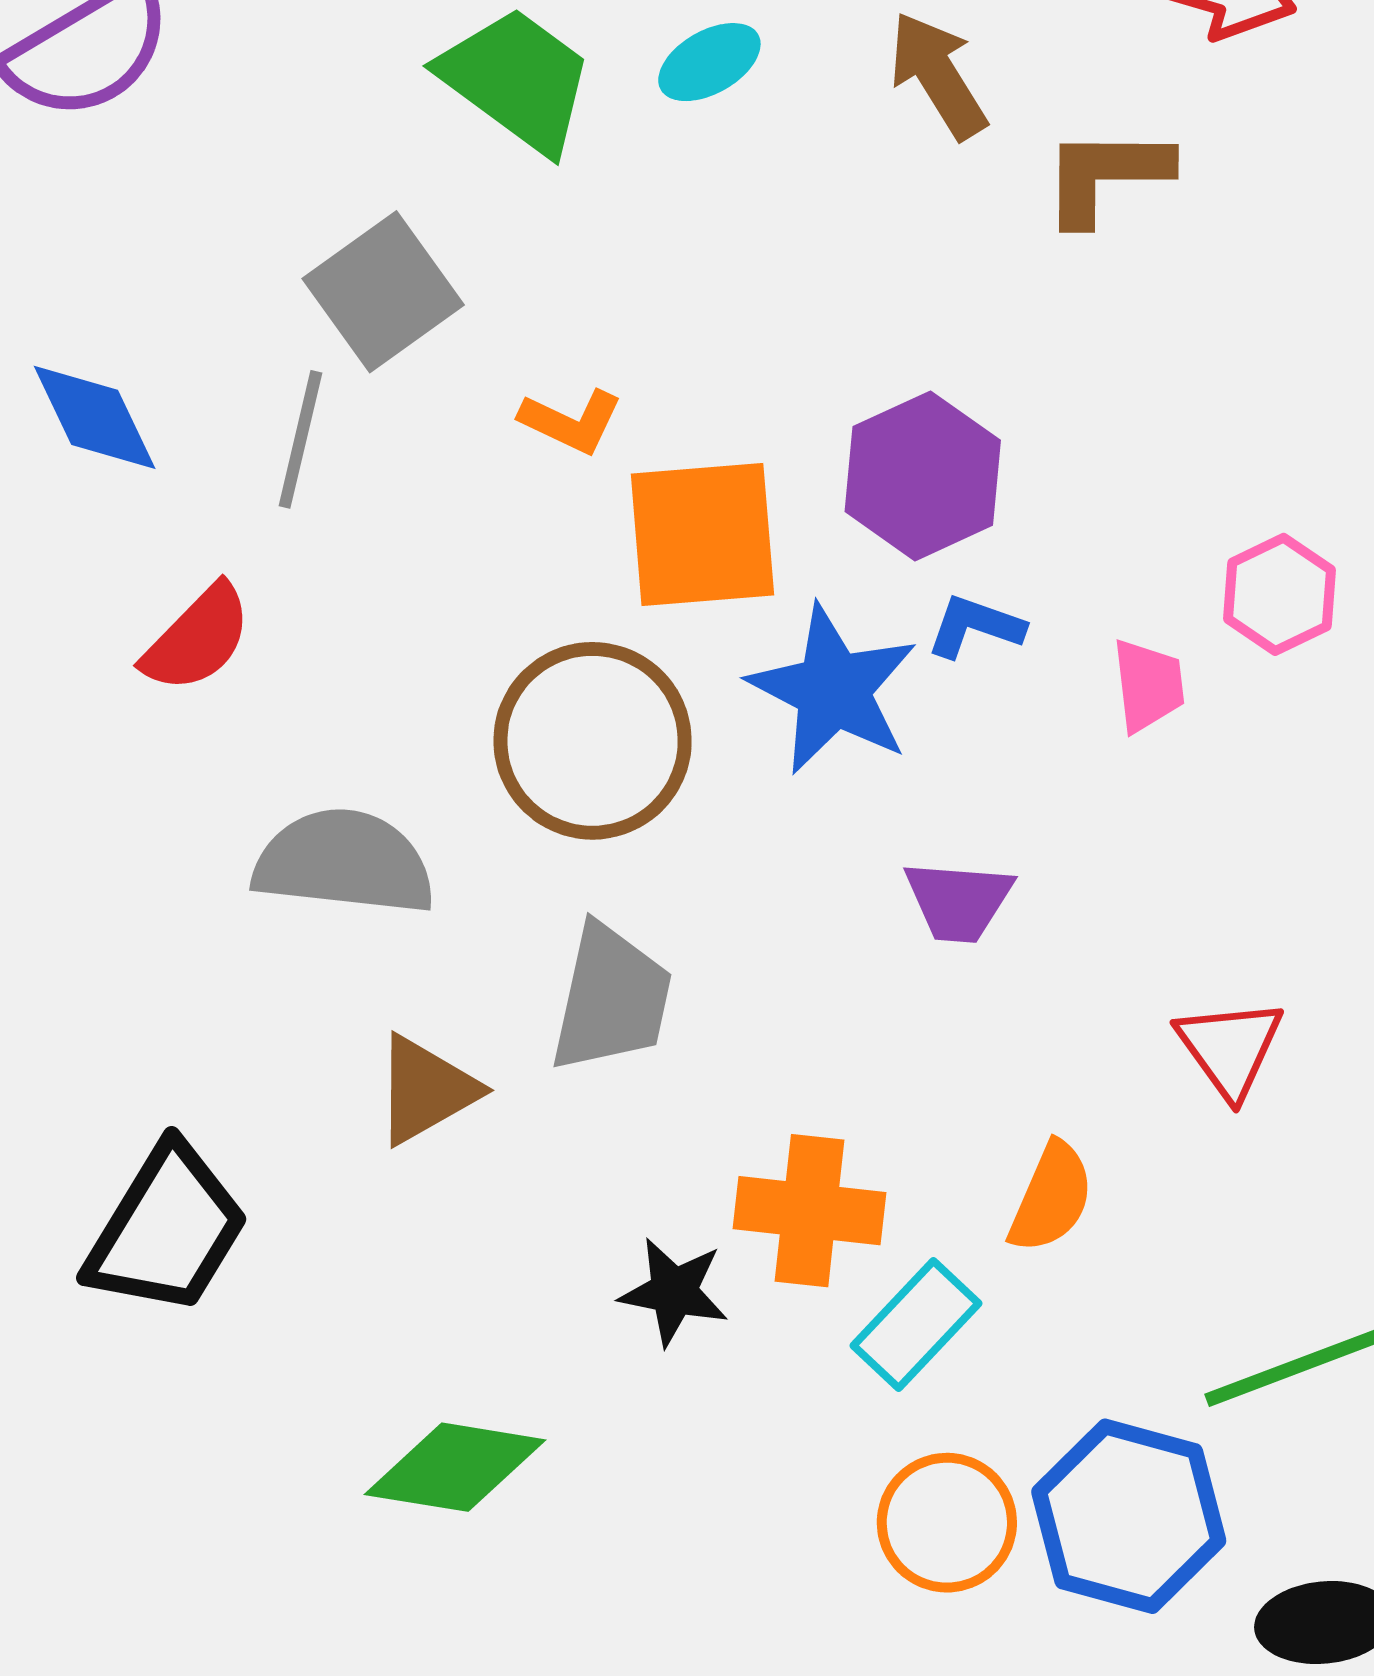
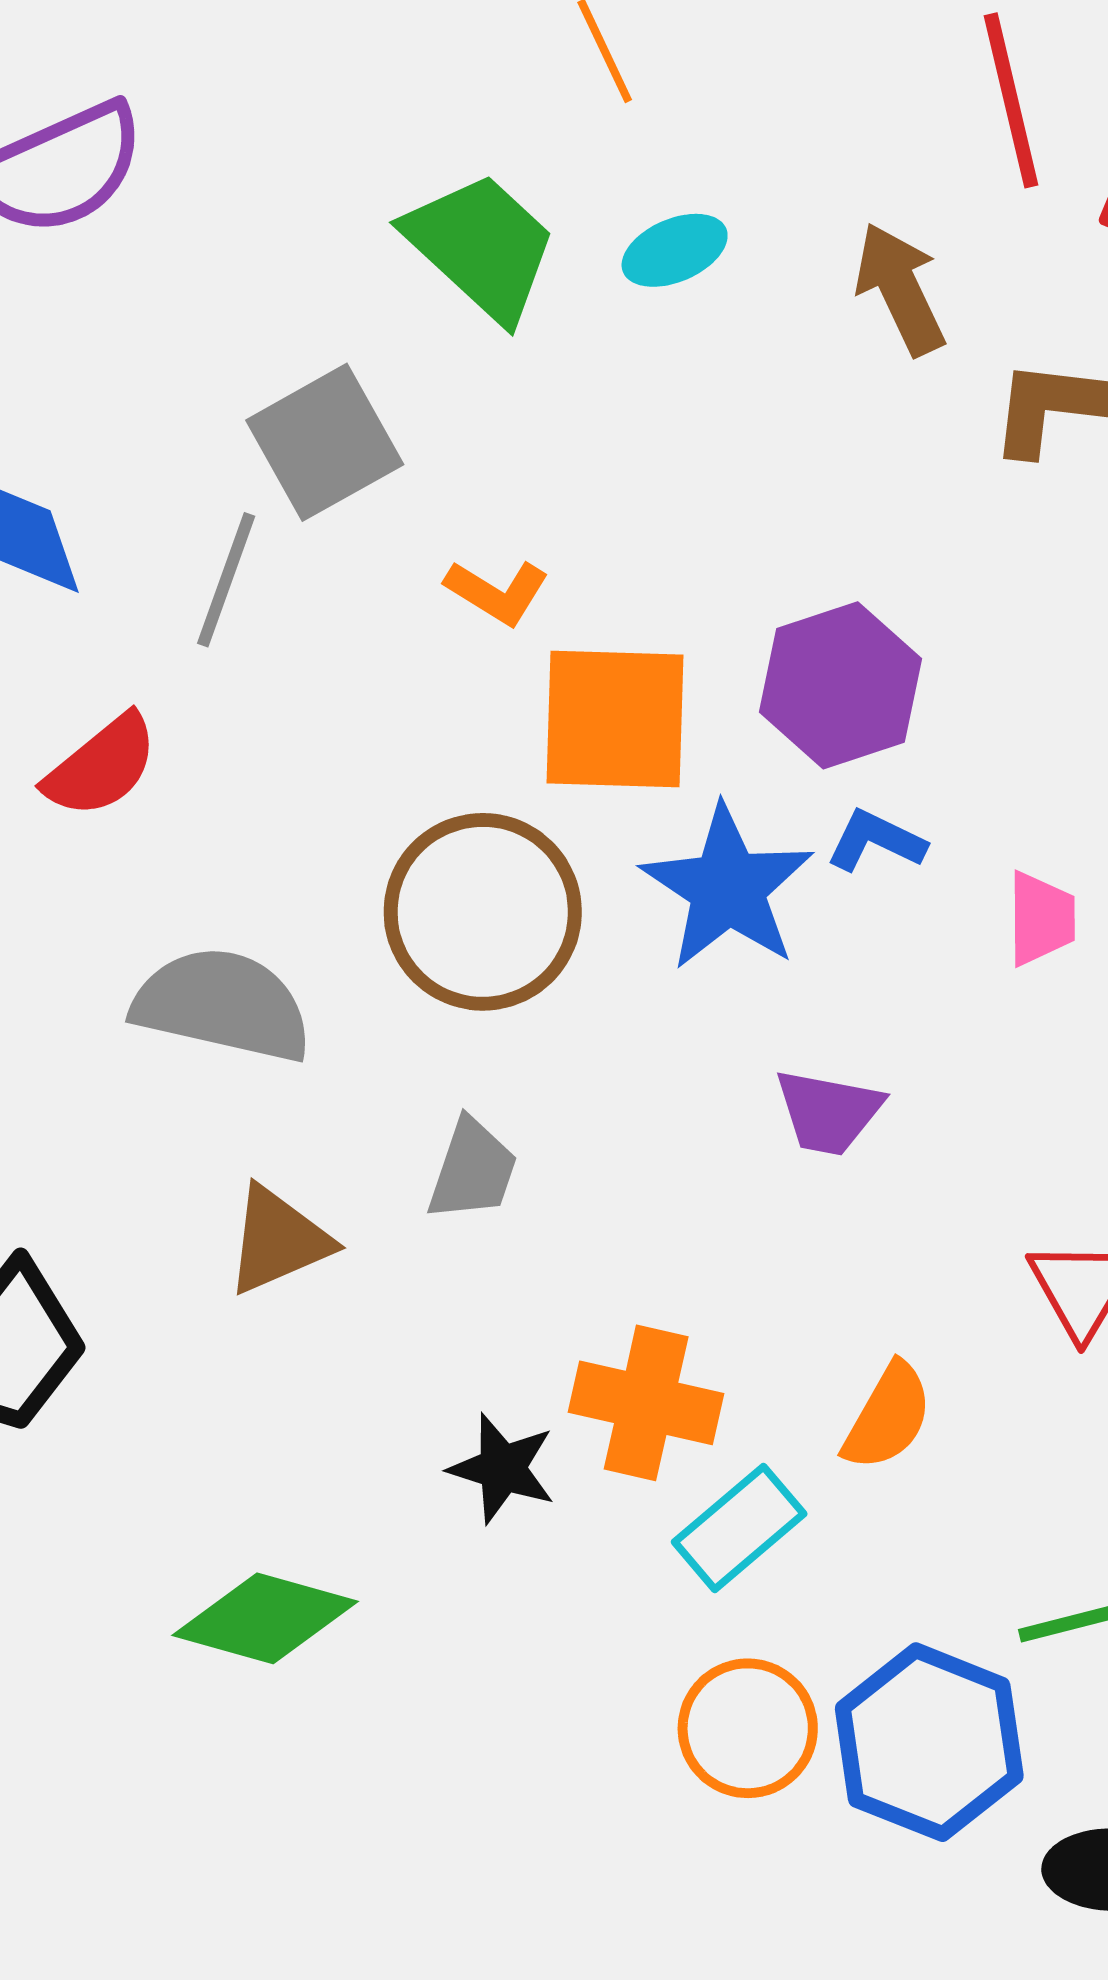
gray trapezoid: (611, 998) -> (473, 1170), size x0.7

